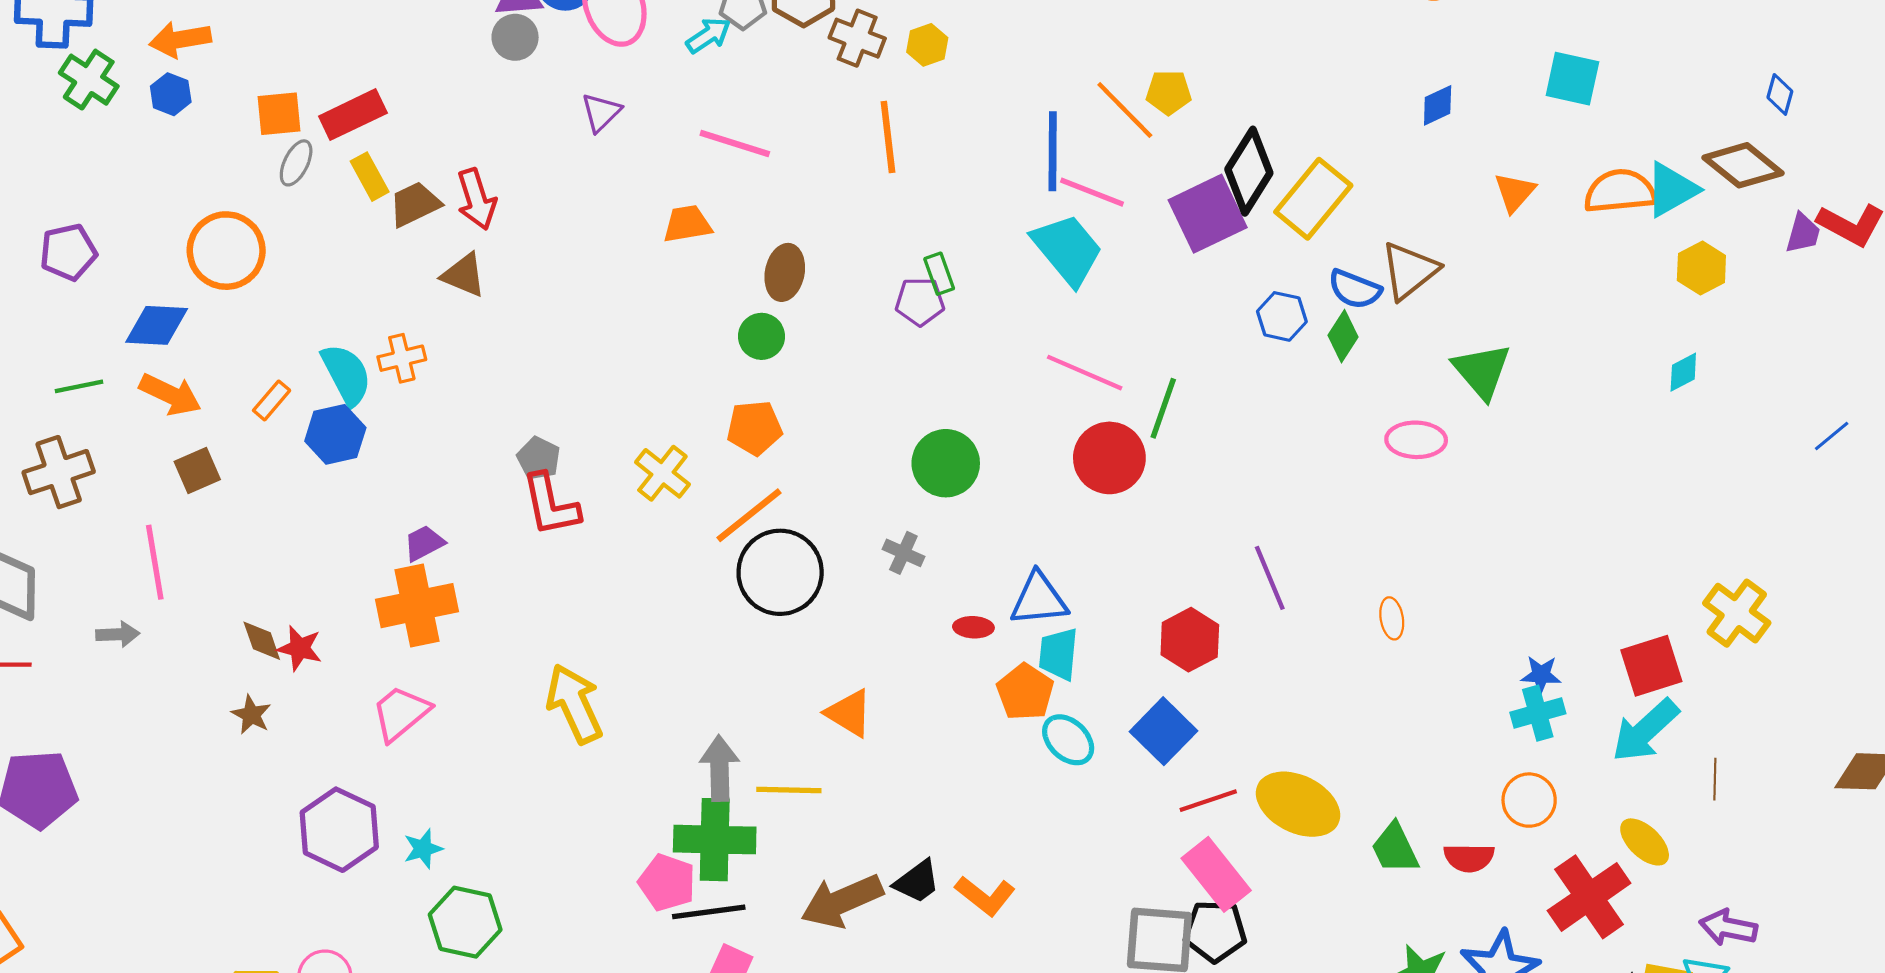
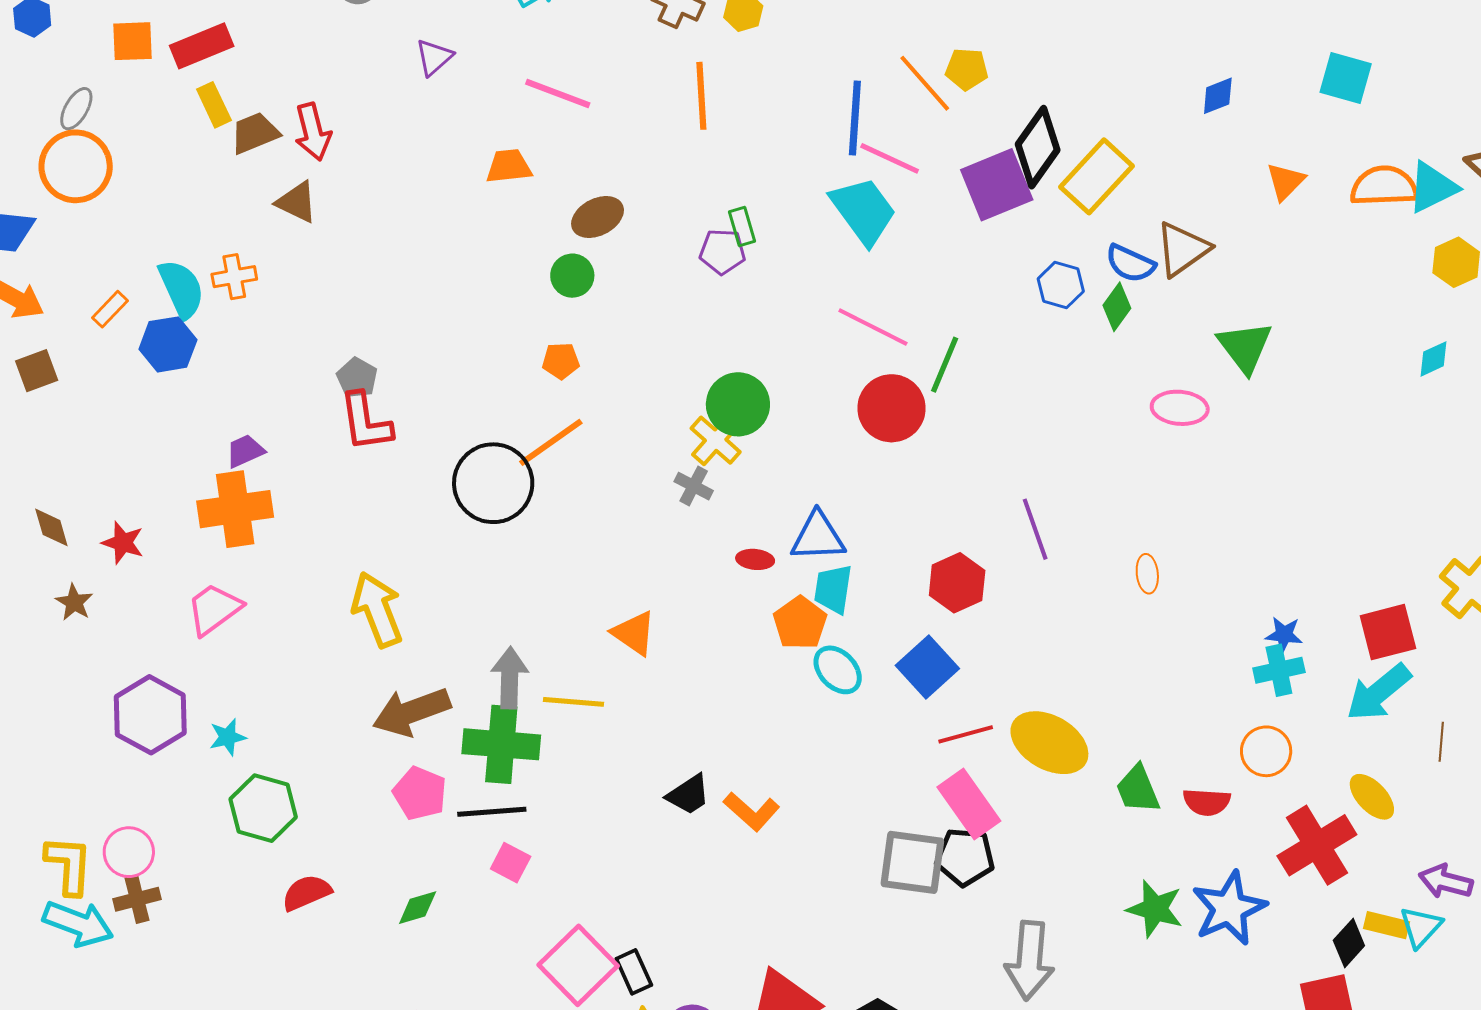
gray ellipse: (296, 163) -> (76, 109), moved
brown ellipse: (785, 272) -> (598, 217), turned 48
orange pentagon: (754, 428) -> (561, 361), size x0.7
yellow cross: (662, 473) -> (716, 440), moved
black circle: (780, 572) -> (493, 483), moved
brown diamond: (262, 641) -> (51, 527), moved
pink pentagon: (667, 883) -> (420, 793), moved
brown arrow: (842, 901) -> (412, 712), moved

